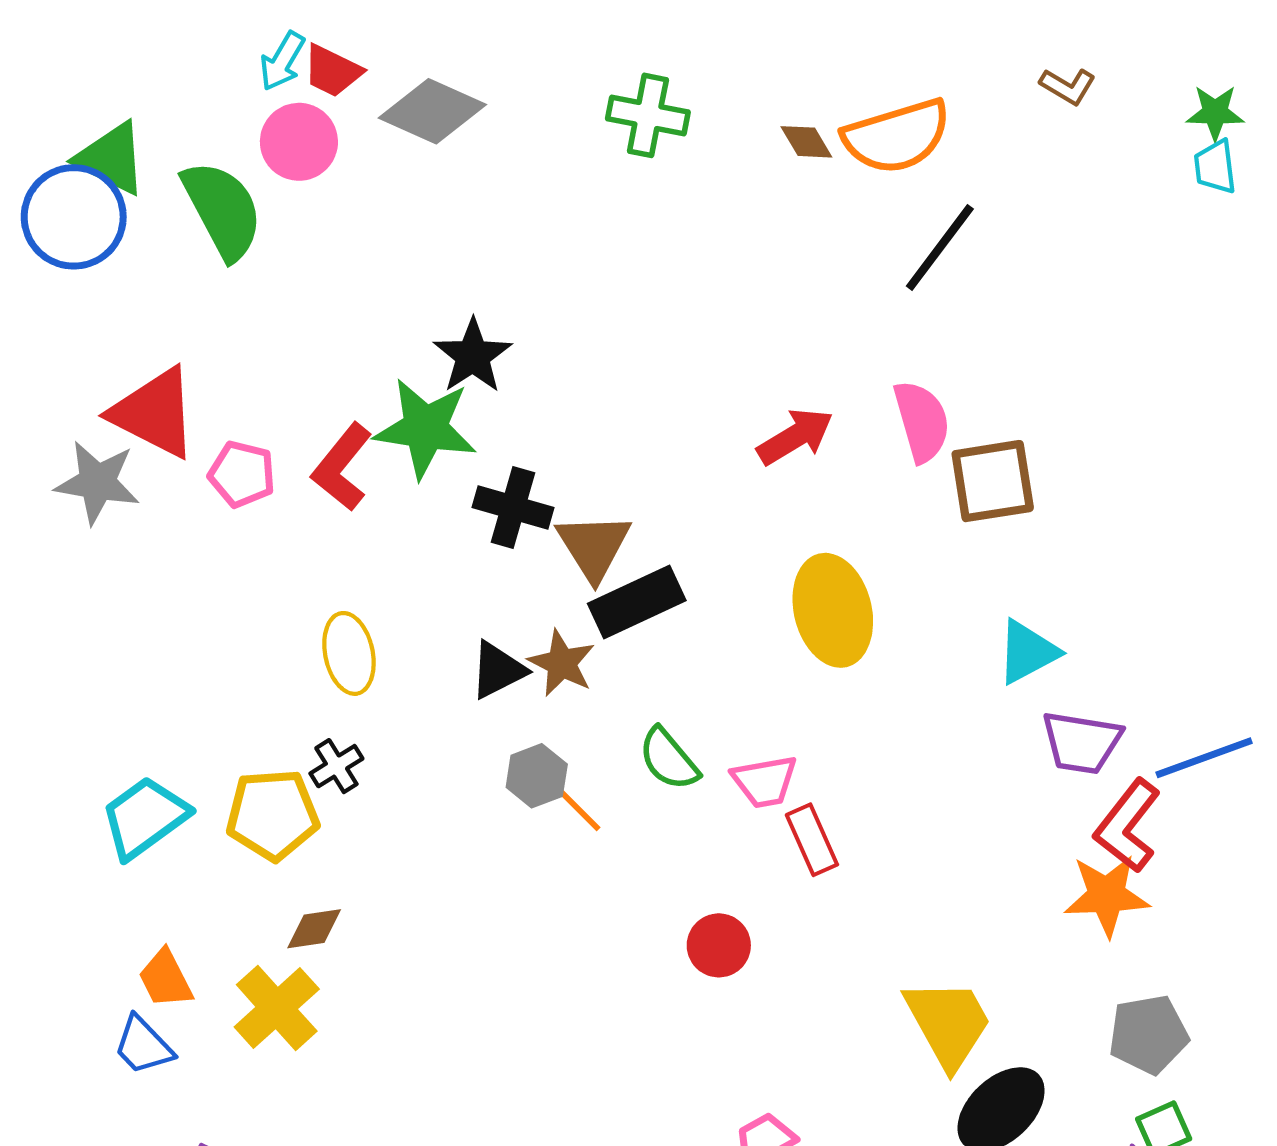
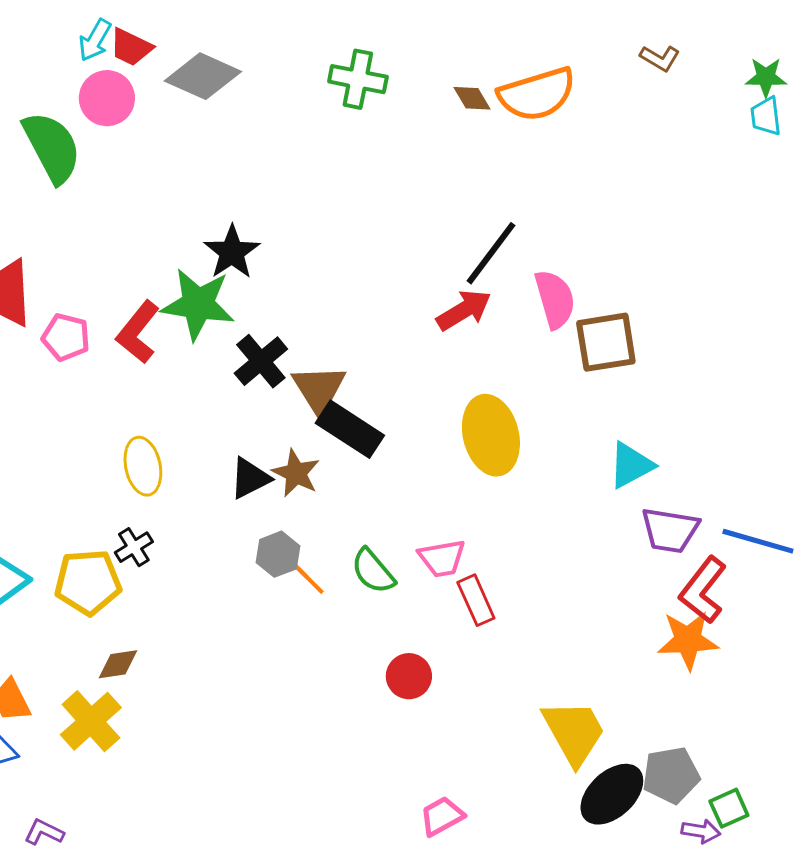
black line: (940, 247) -> (491, 253), moved
black cross: (513, 507) -> (261, 361), turned 34
black rectangle: (637, 602) -> (350, 429), turned 58
blue line: (1204, 758) -> (758, 541), turned 36
green semicircle: (669, 759) -> (373, 571), moved
gray pentagon: (1148, 1034) -> (671, 775), moved

